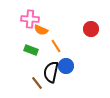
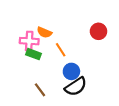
pink cross: (30, 19) -> (29, 41), moved
black semicircle: (51, 72) -> (76, 87), moved, turned -135

